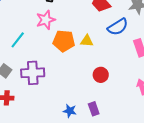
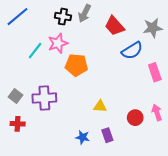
cyan line: (18, 40) -> (35, 51), moved
yellow triangle: (87, 41) -> (100, 106), moved
red circle: (101, 75) -> (135, 118), moved

